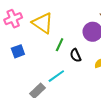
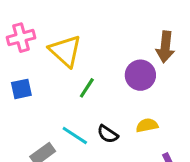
black semicircle: (76, 55) -> (108, 134), moved, turned -40
cyan line: (56, 76) -> (75, 135), turned 60

